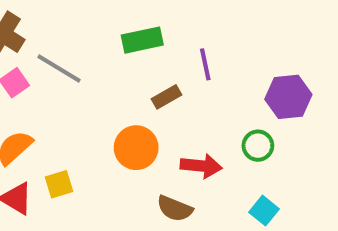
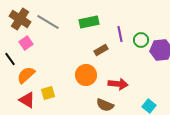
gray line: (59, 68) -> (48, 22), moved
green circle: (258, 146) -> (141, 40), moved

